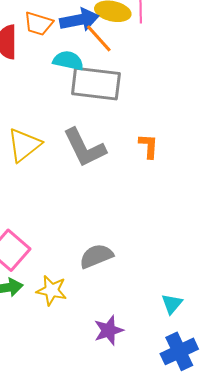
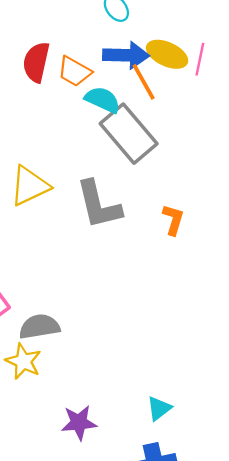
orange trapezoid: (38, 24) -> (74, 71), moved
gray rectangle: (96, 84) -> (129, 134), turned 30
gray semicircle: (96, 256) -> (39, 327), moved

